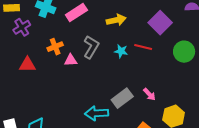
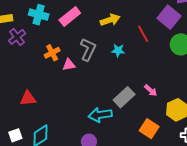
purple square: (160, 23) -> (169, 17), moved
red line: (143, 47) -> (143, 34), moved, turned 54
red triangle: (27, 65) -> (28, 98), moved

